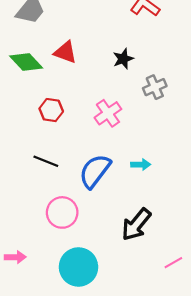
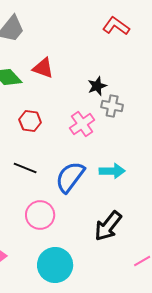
black star: (123, 59) -> (97, 86), moved
gray cross: (155, 87) -> (112, 106), moved, turned 35
cyan arrow: (141, 165) -> (112, 171), size x1.4

